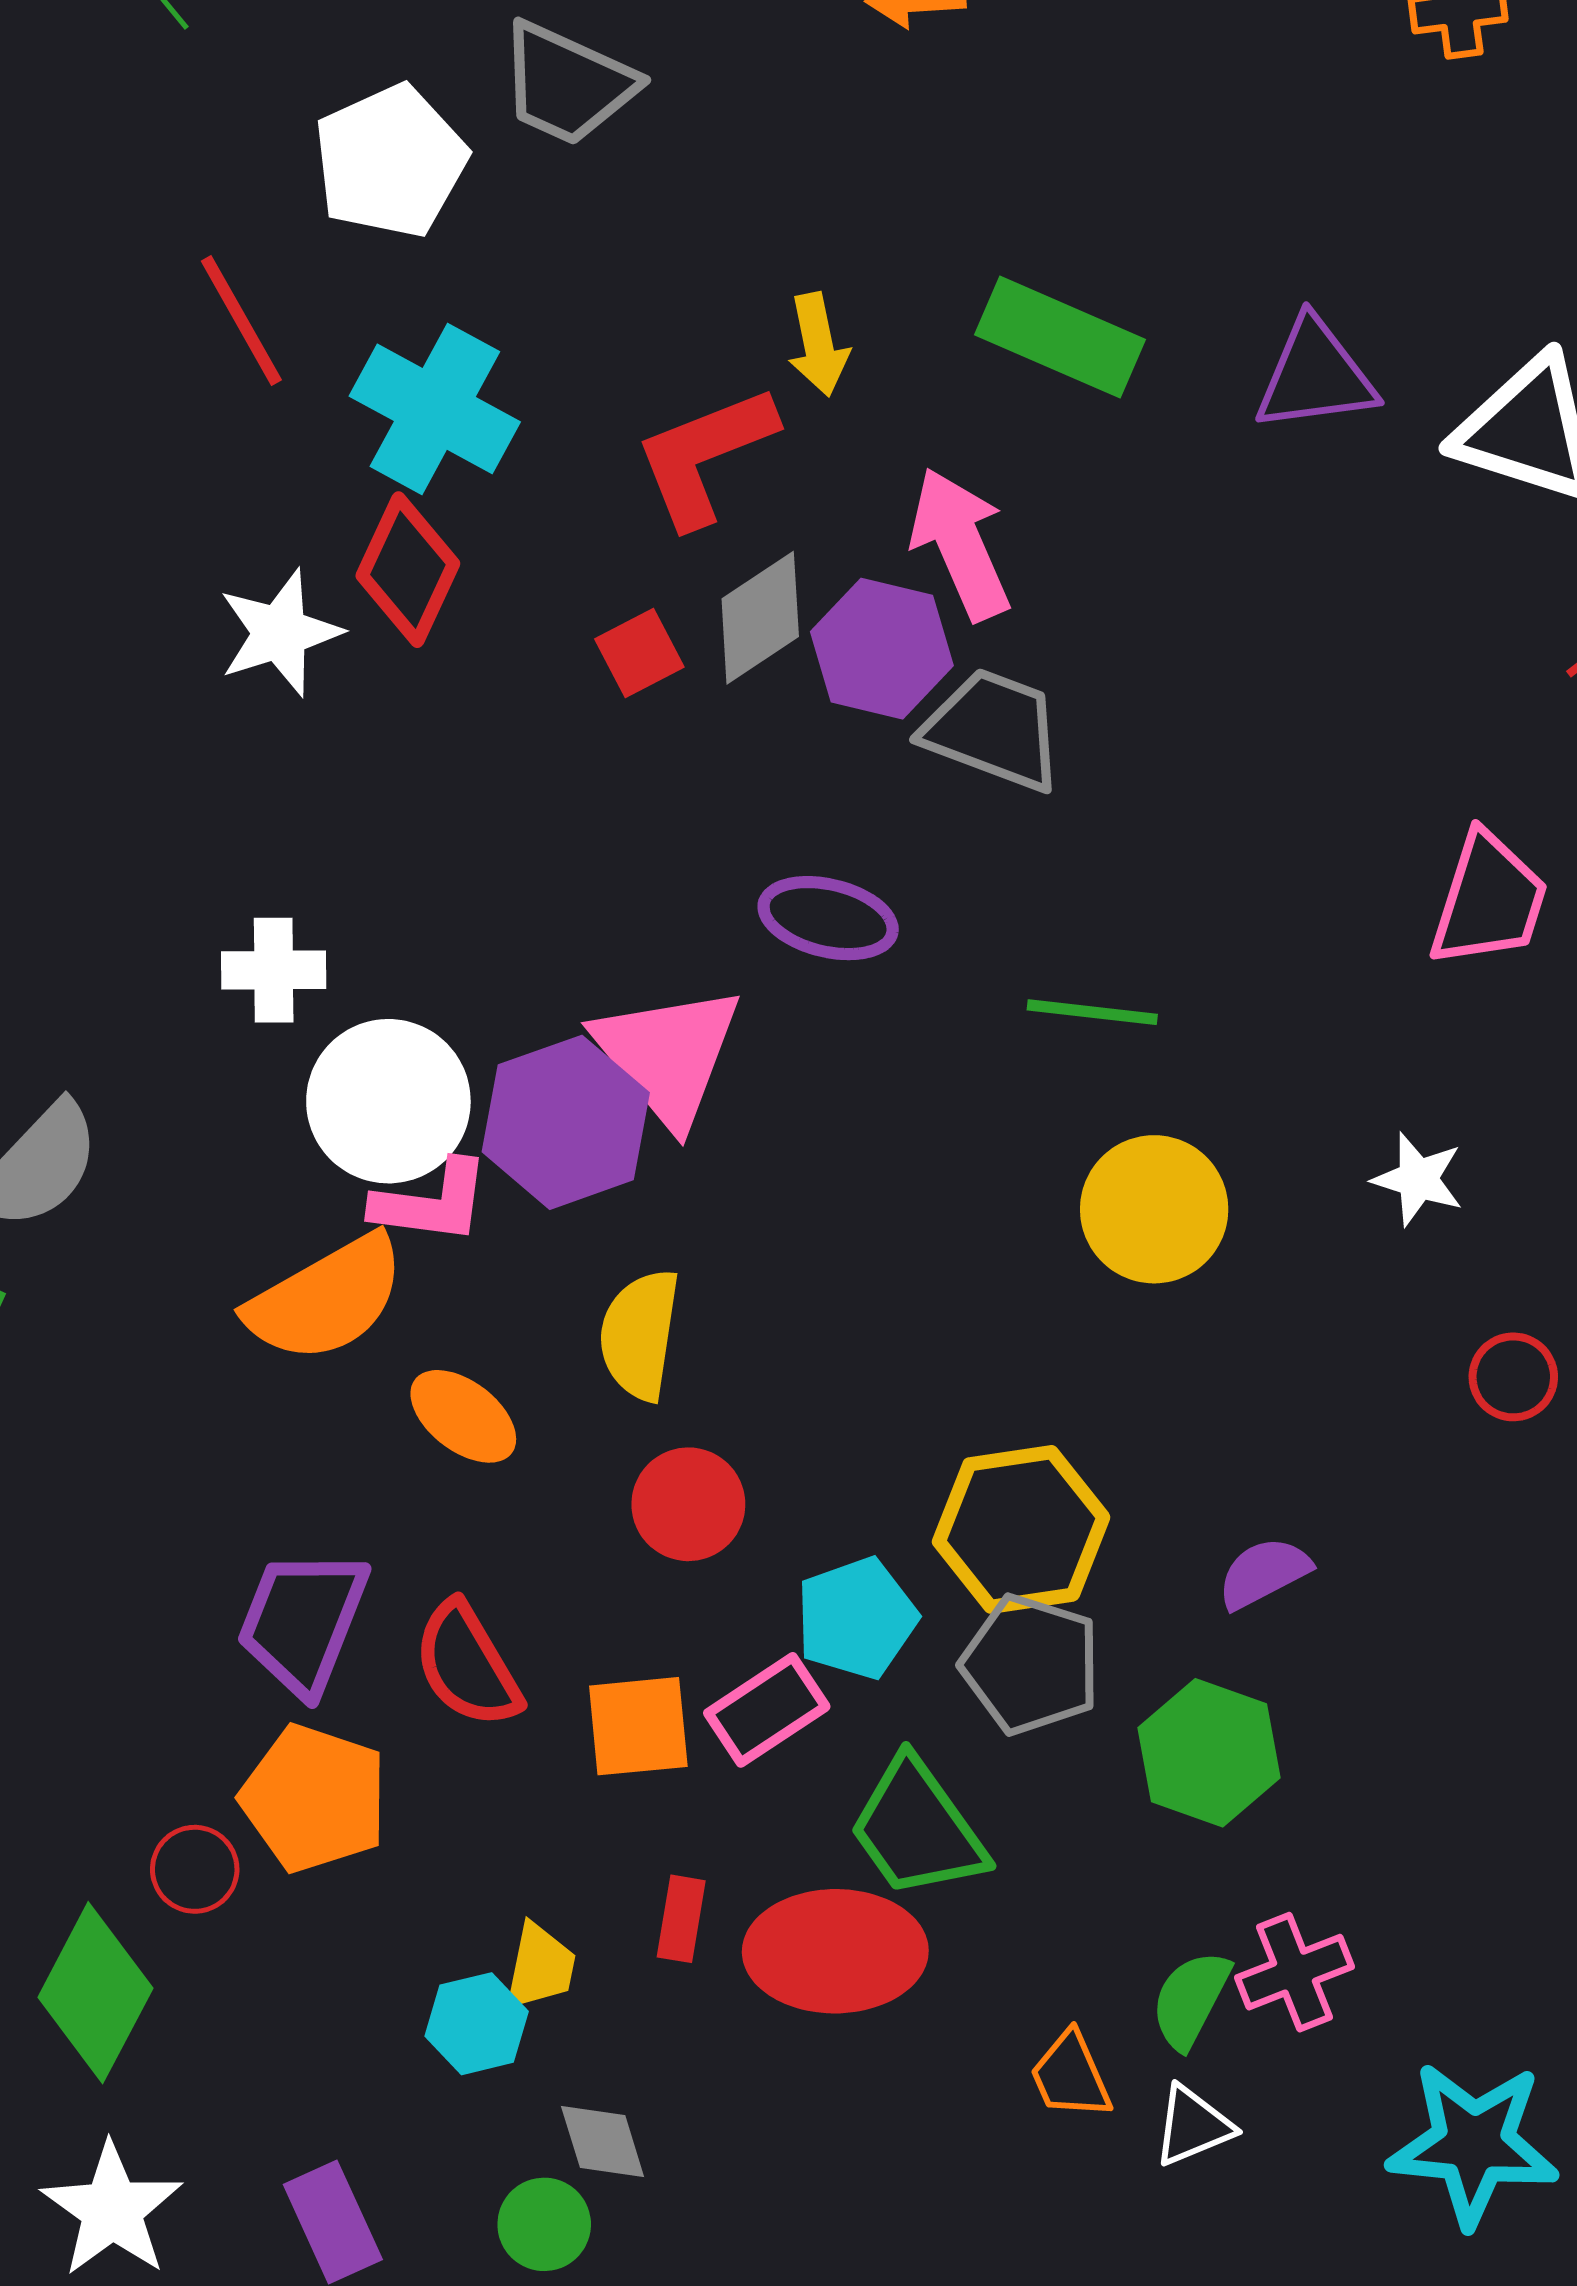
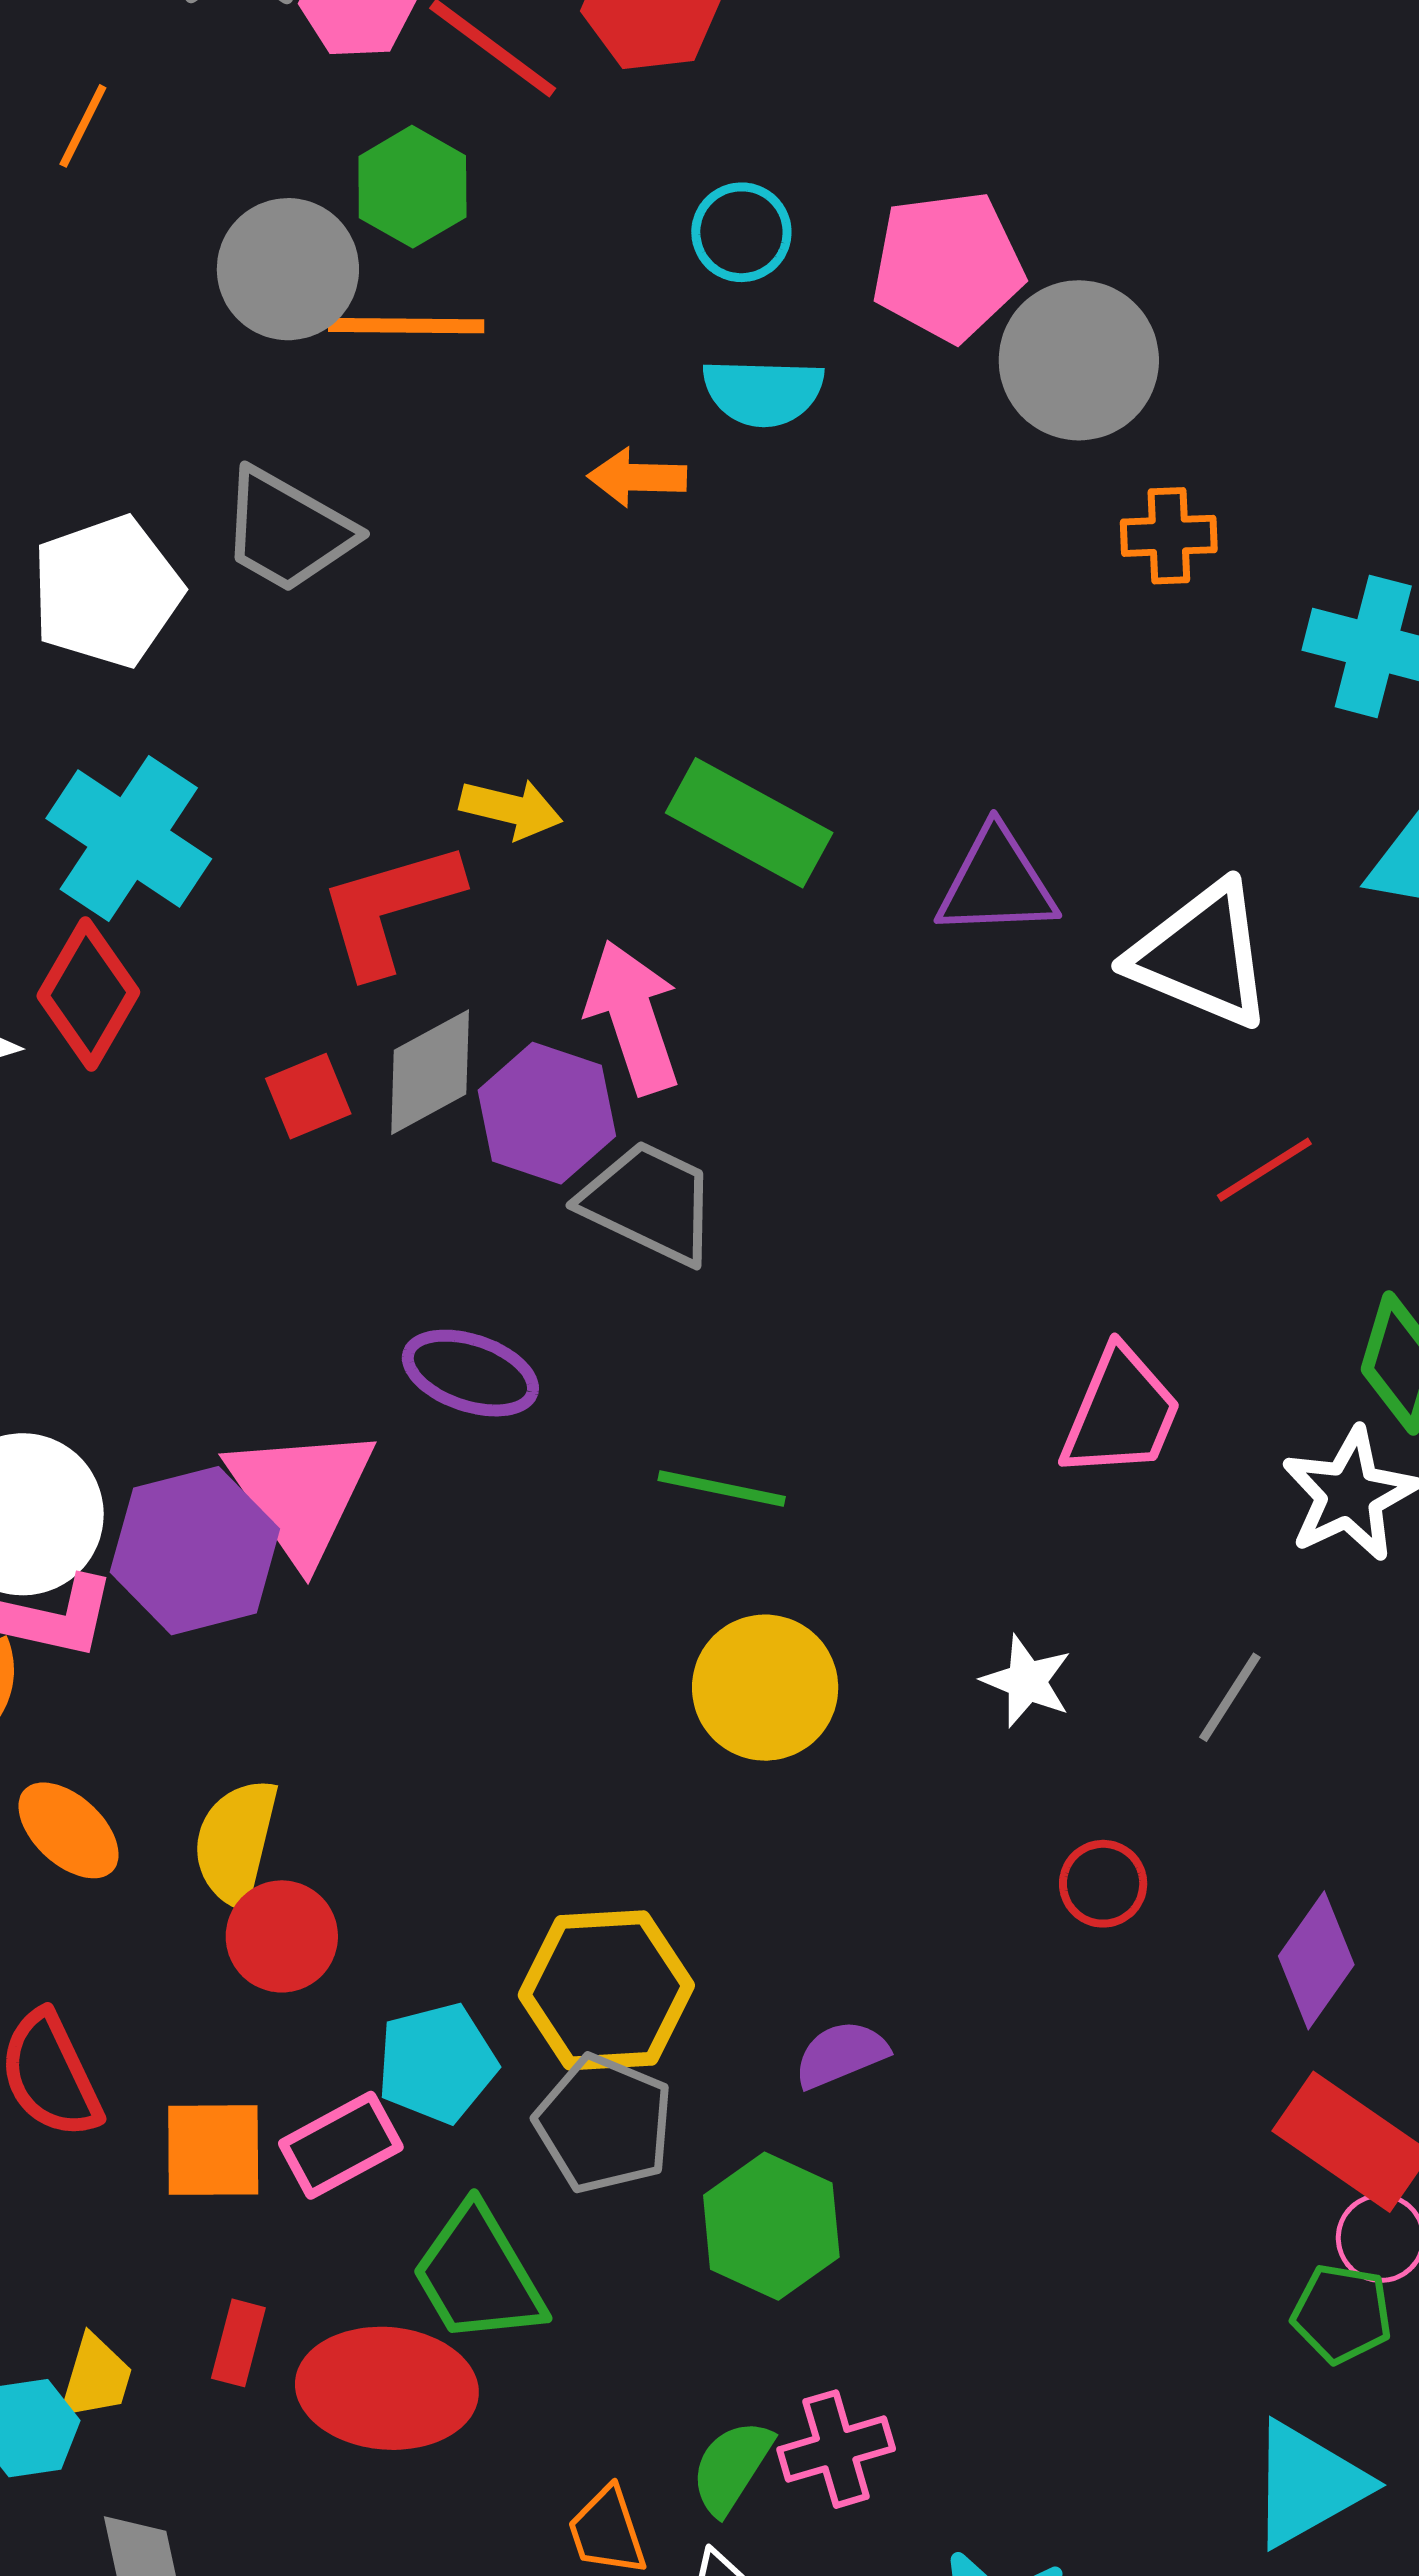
yellow arrow: (818, 345) -> (511, 809), turned -70
yellow semicircle: (640, 1335) -> (236, 1842), moved

